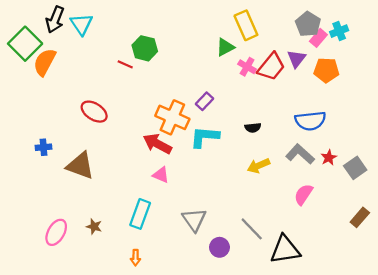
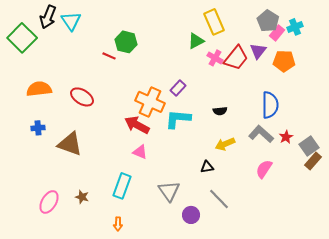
orange semicircle: (45, 62) -> (39, 89), moved, turned 55
blue semicircle: (310, 121) -> (270, 105), turned -84
brown rectangle: (360, 217) -> (313, 161), moved
black triangle: (285, 250) -> (207, 167), moved, size x0.5

